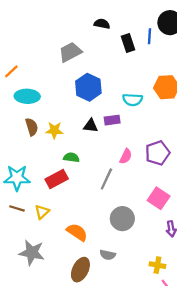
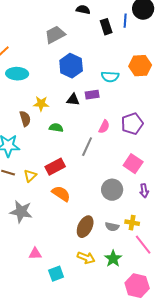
brown semicircle: (32, 127) -> (25, 119), moved
red rectangle: (57, 179) -> (55, 167), moved
gray circle: (122, 219) -> (112, 190), moved
gray semicircle: (108, 255) -> (112, 227), moved
brown ellipse: (80, 270) -> (85, 227), moved

